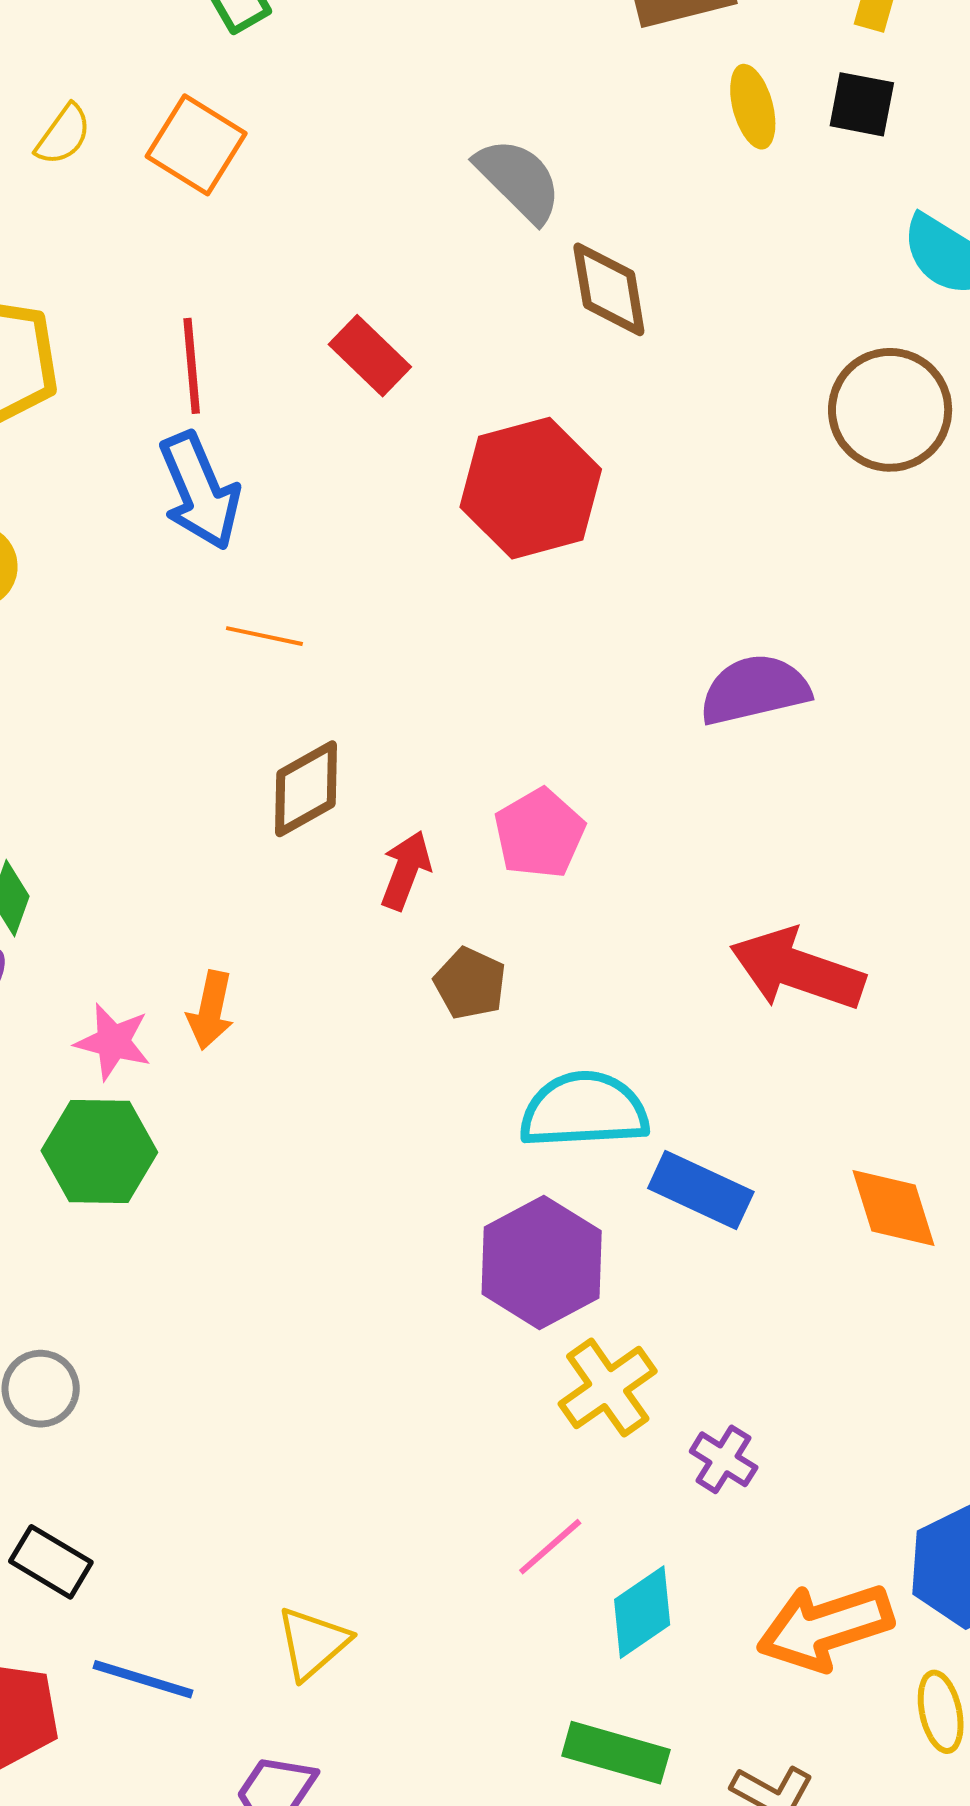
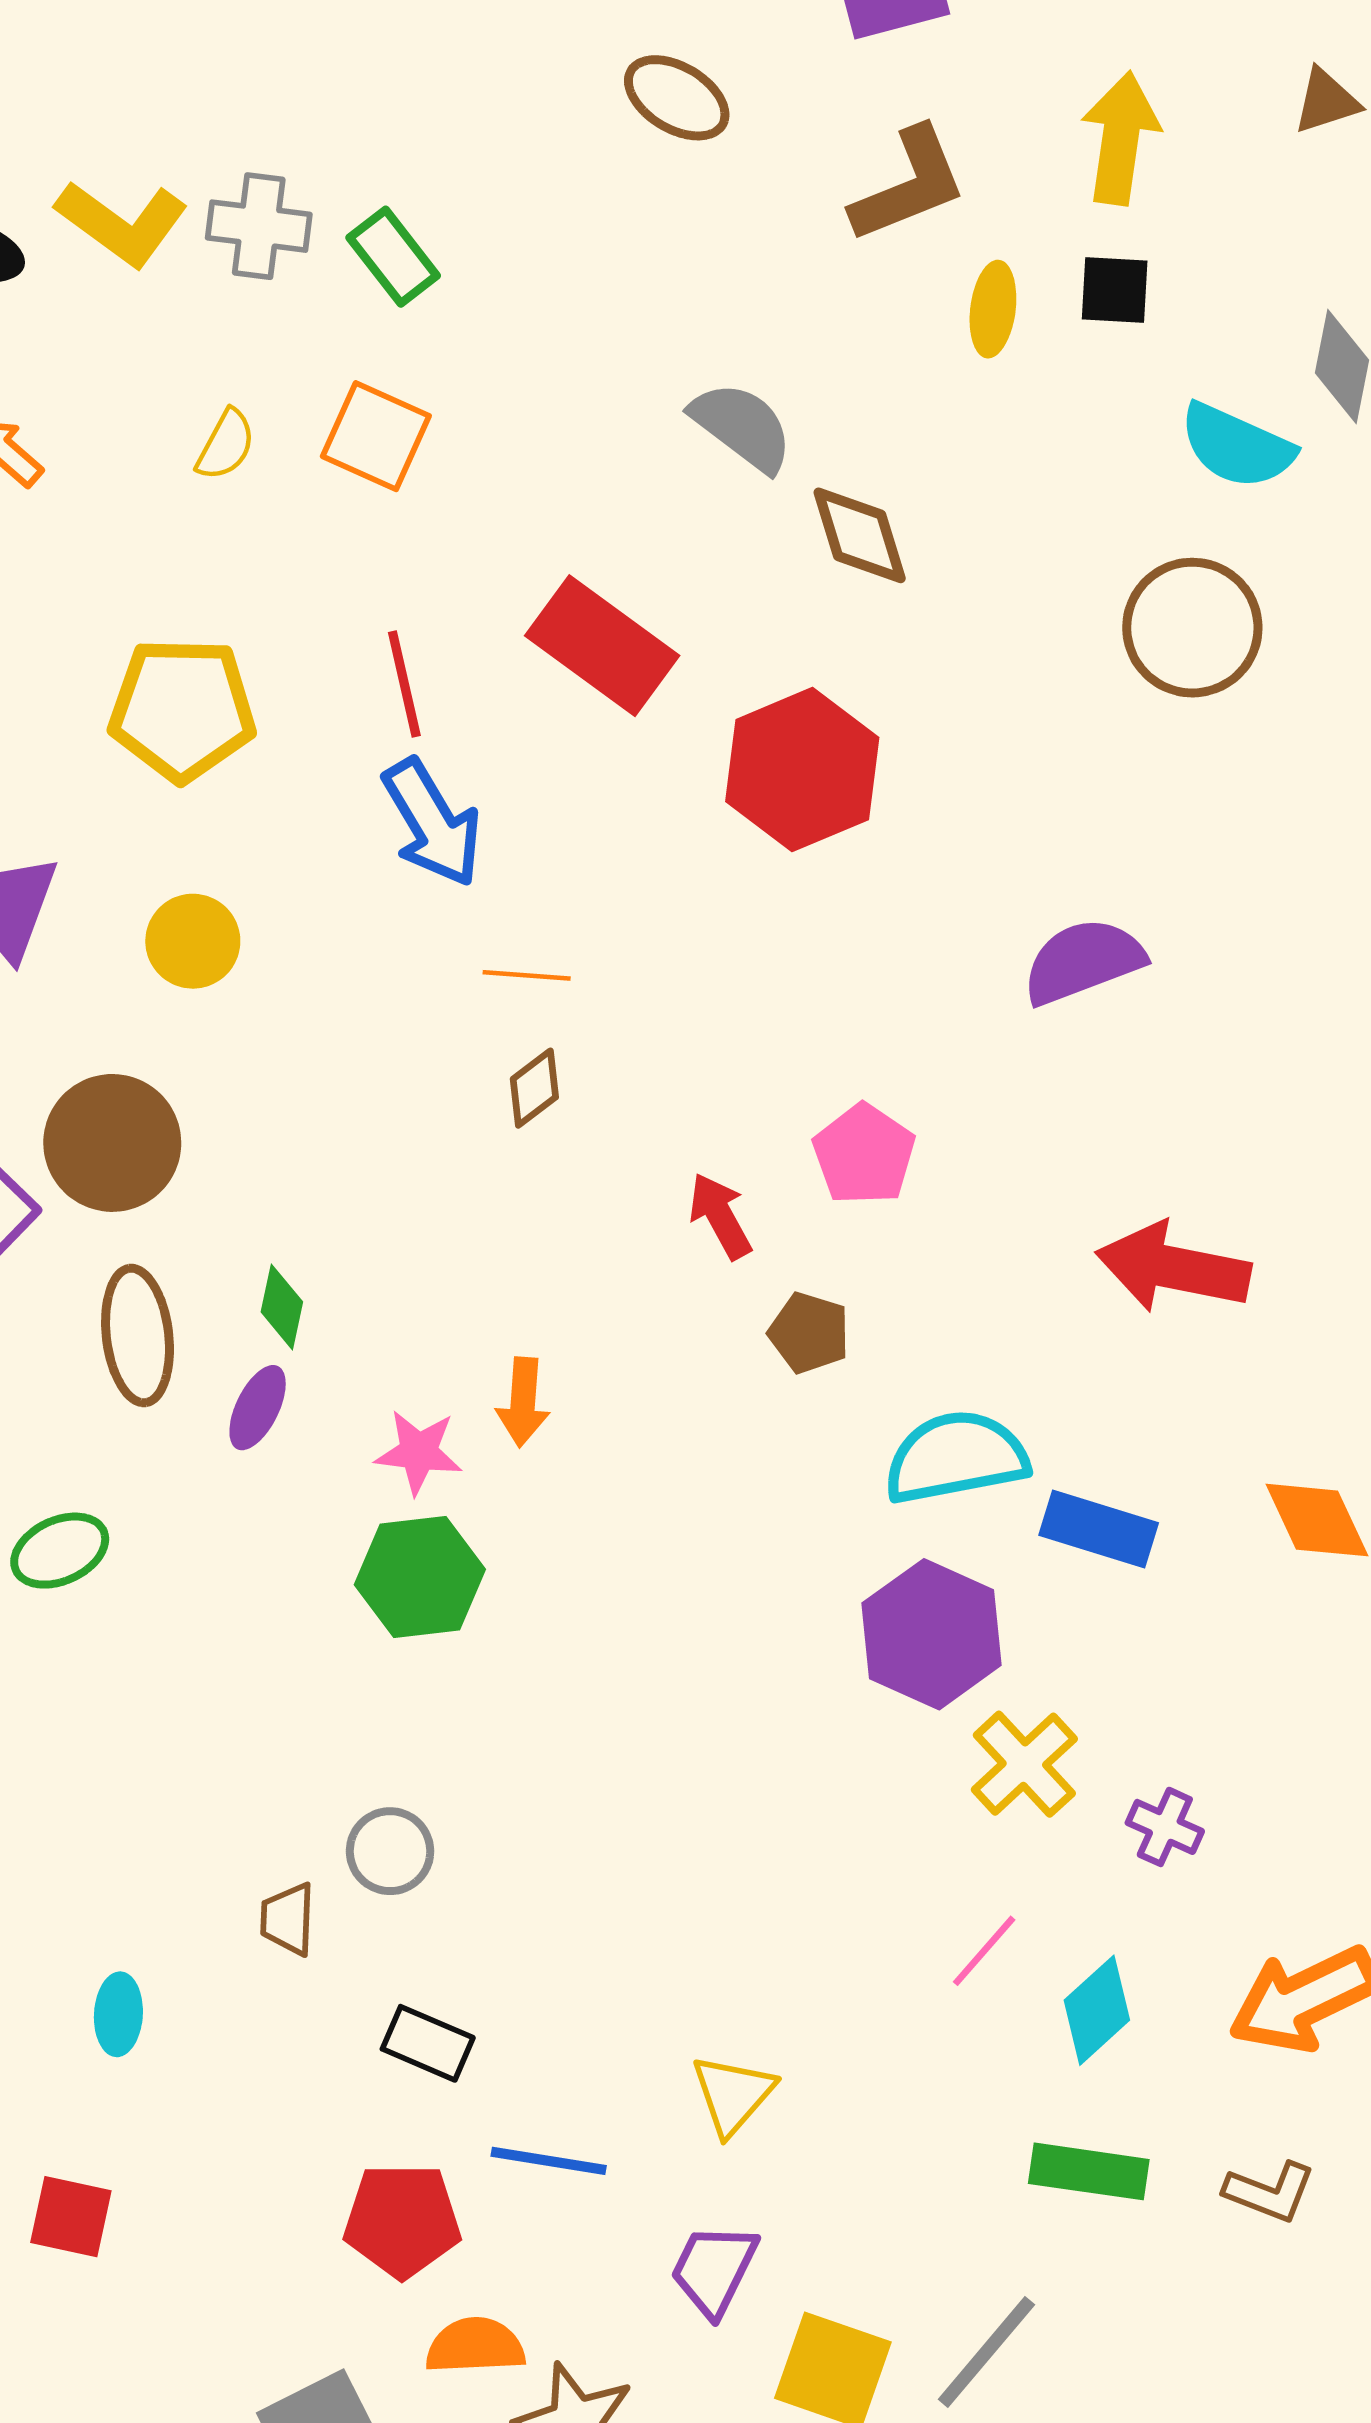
yellow ellipse: (753, 107) -> (993, 309), turned 30
red rectangle: (370, 356) -> (602, 646), size x1.6
brown diamond: (306, 789) -> (534, 1088), moved, size x0.7
red arrow: (406, 870) -> (720, 1216), turned -42

